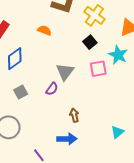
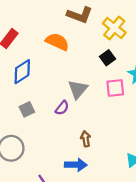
orange semicircle: (44, 30) -> (57, 42), size x1.5

